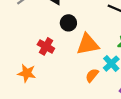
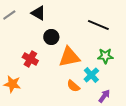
orange semicircle: (92, 75) -> (73, 86), turned -88

